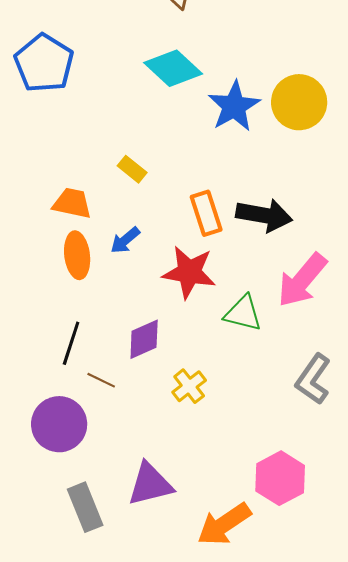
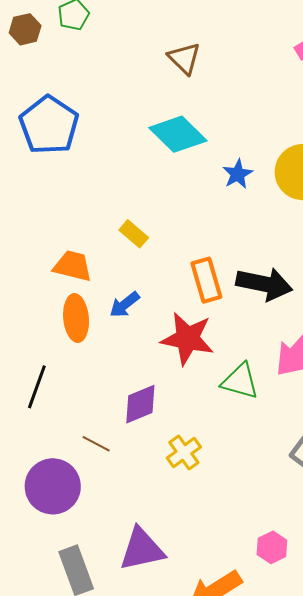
blue star: (234, 106) -> (238, 174), size x0.6
black line: (71, 343) -> (37, 387), moved
pink hexagon: (280, 478) -> (272, 547), size x0.6

